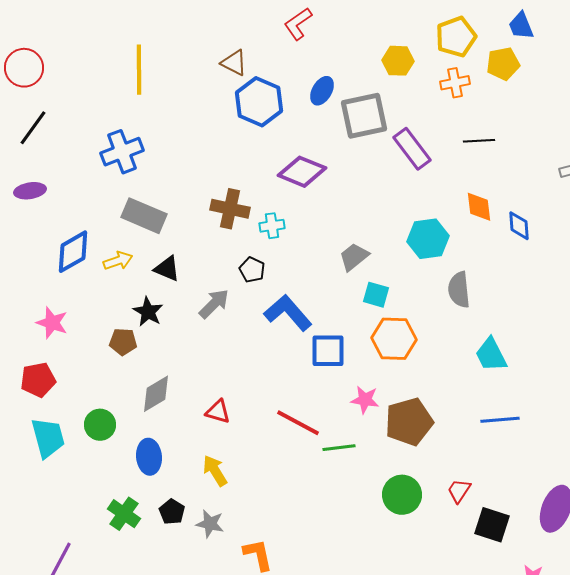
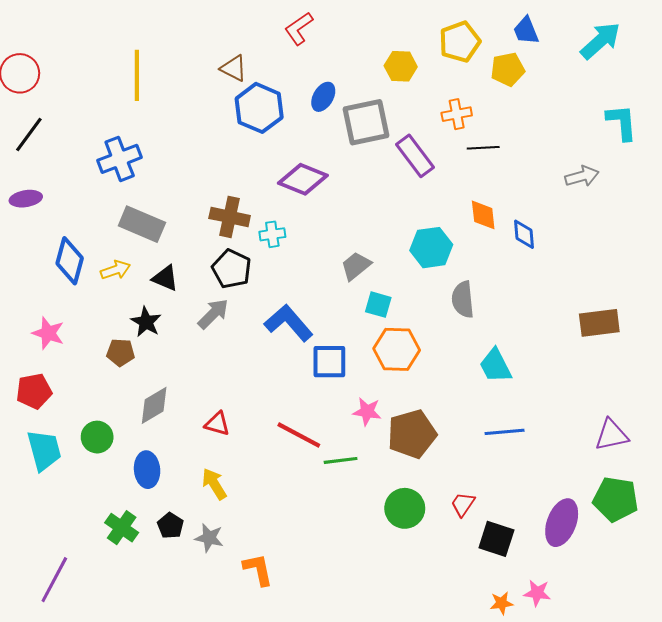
orange cross: (455, 83) -> (457, 114), moved
blue diamond: (73, 252) -> (70, 261), turned -45
black pentagon: (252, 270) -> (232, 269), moved, size x1.5

